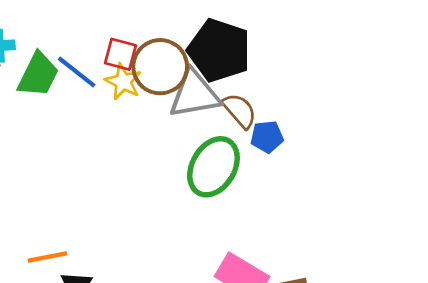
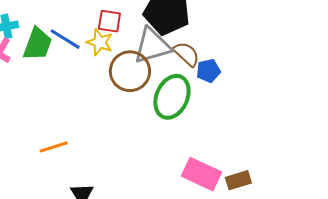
red square: (120, 54) -> (109, 21), moved
brown circle: (160, 67) -> (130, 71), moved
orange line: (47, 257) -> (54, 147), moved

